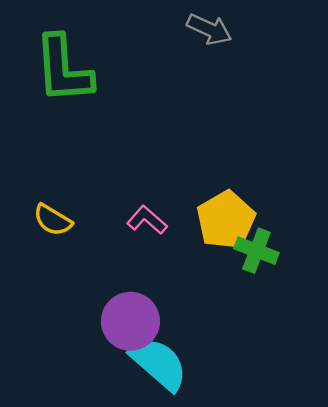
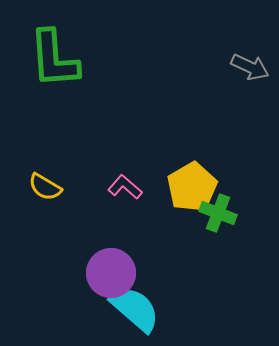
gray arrow: (209, 29) -> (250, 67), moved

